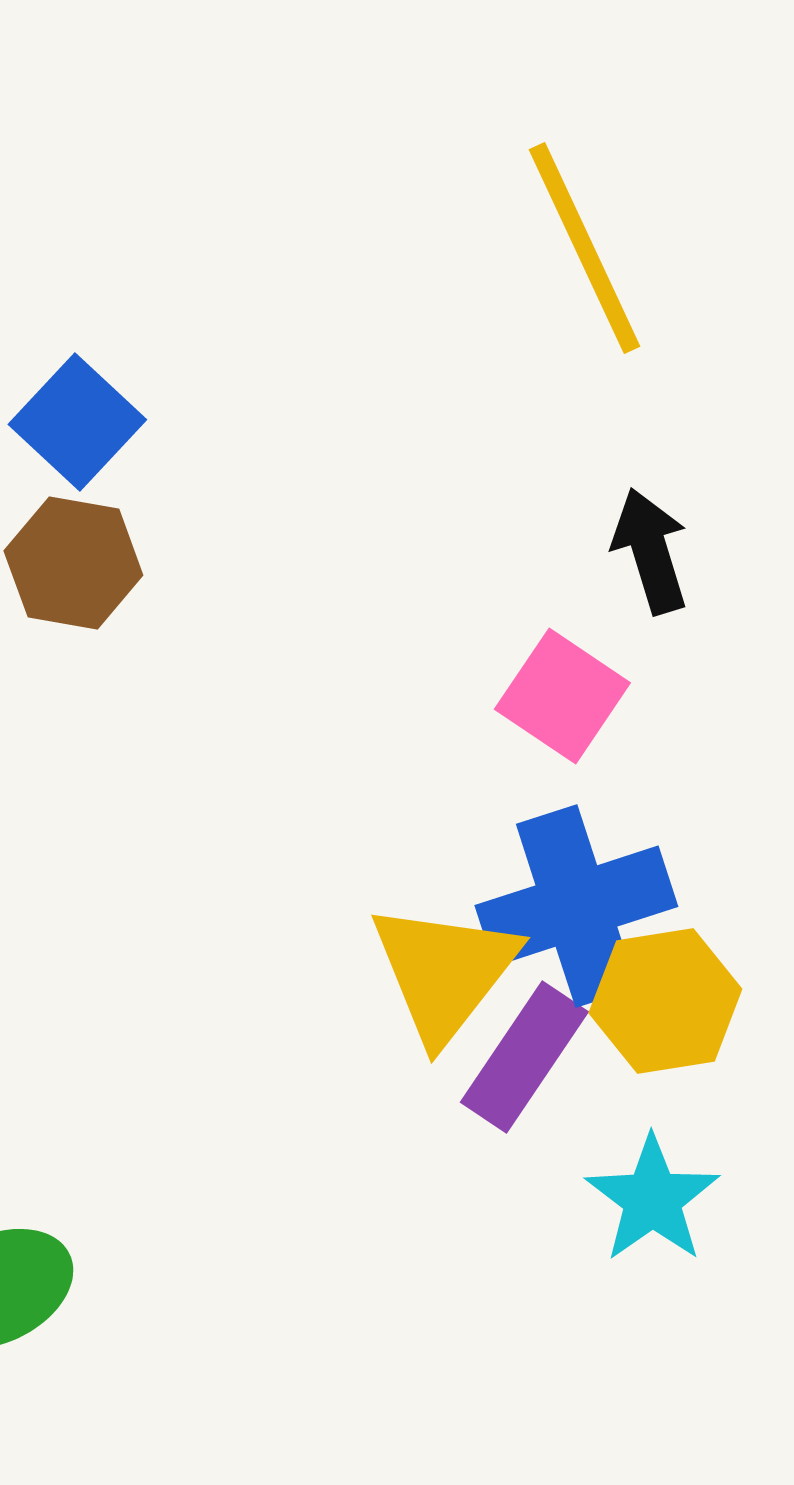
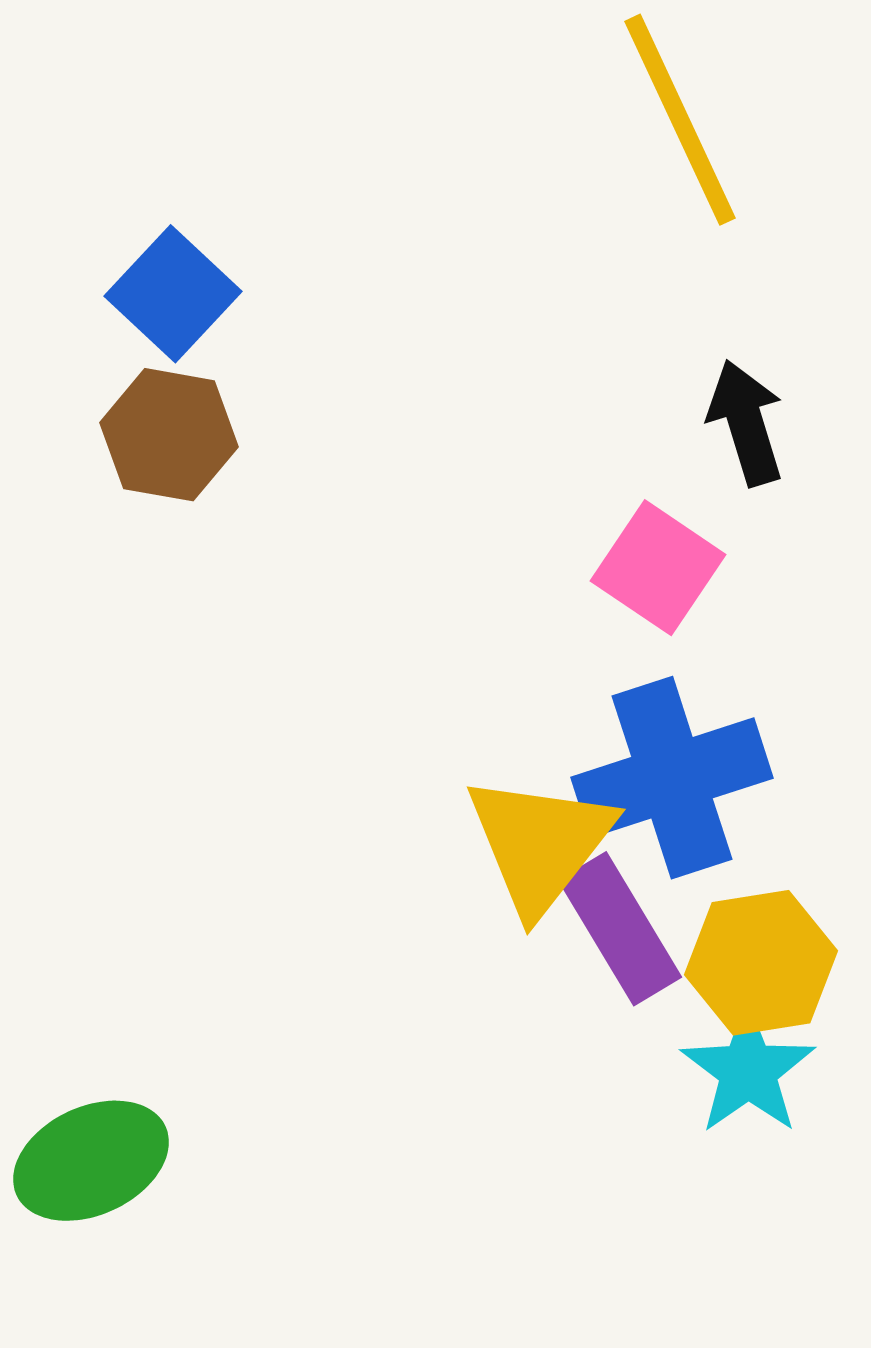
yellow hexagon: (665, 1001) -> (761, 963), moved
purple rectangle: (524, 1057) -> (620, 929), turned -65

